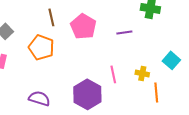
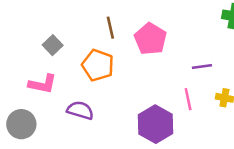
purple line: (124, 32) -> (202, 66), moved
purple semicircle: (39, 98) -> (80, 110), moved

